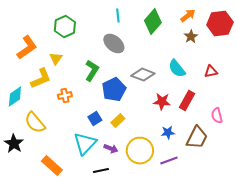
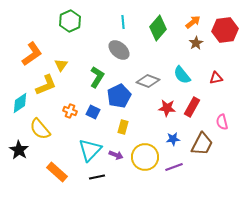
green hexagon: (65, 27) -> (70, 21), moved
orange cross: (65, 96) -> (70, 111), moved, turned 32
blue square: (95, 119) -> (93, 112), moved, turned -32
yellow rectangle: (118, 121) -> (123, 127), turned -32
black line: (101, 171) -> (97, 177), moved

